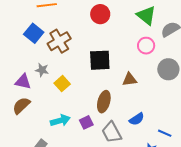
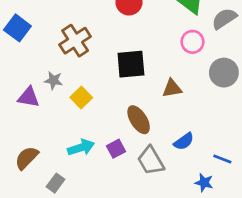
blue square: (34, 33) -> (17, 28), moved
brown ellipse: (104, 102) -> (139, 120), turned -45
brown semicircle: (21, 106) -> (27, 158), moved

